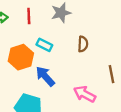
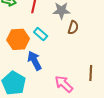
brown semicircle: (83, 44) -> (73, 28), moved

